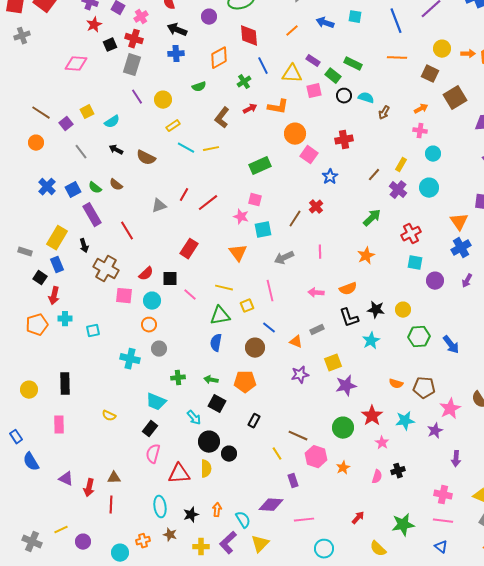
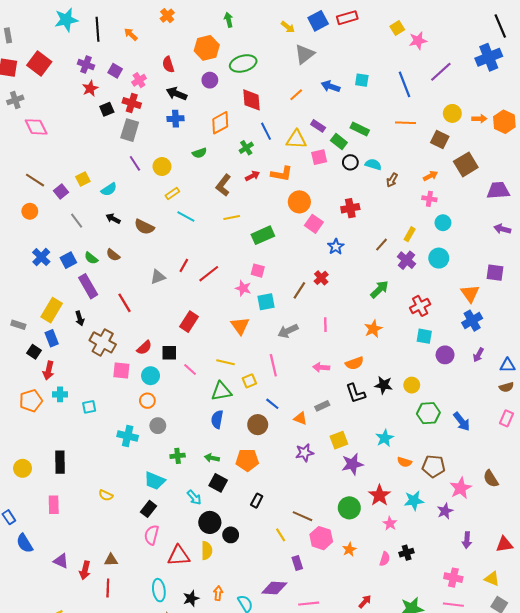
pink diamond: (76, 64) -> (36, 127), moved, turned 60
yellow line: (211, 149) -> (232, 218), moved
cyan star: (371, 341) -> (385, 438), moved

